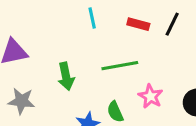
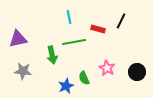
red rectangle: (138, 24) -> (98, 29), moved
green line: (120, 66) -> (74, 42), moved

